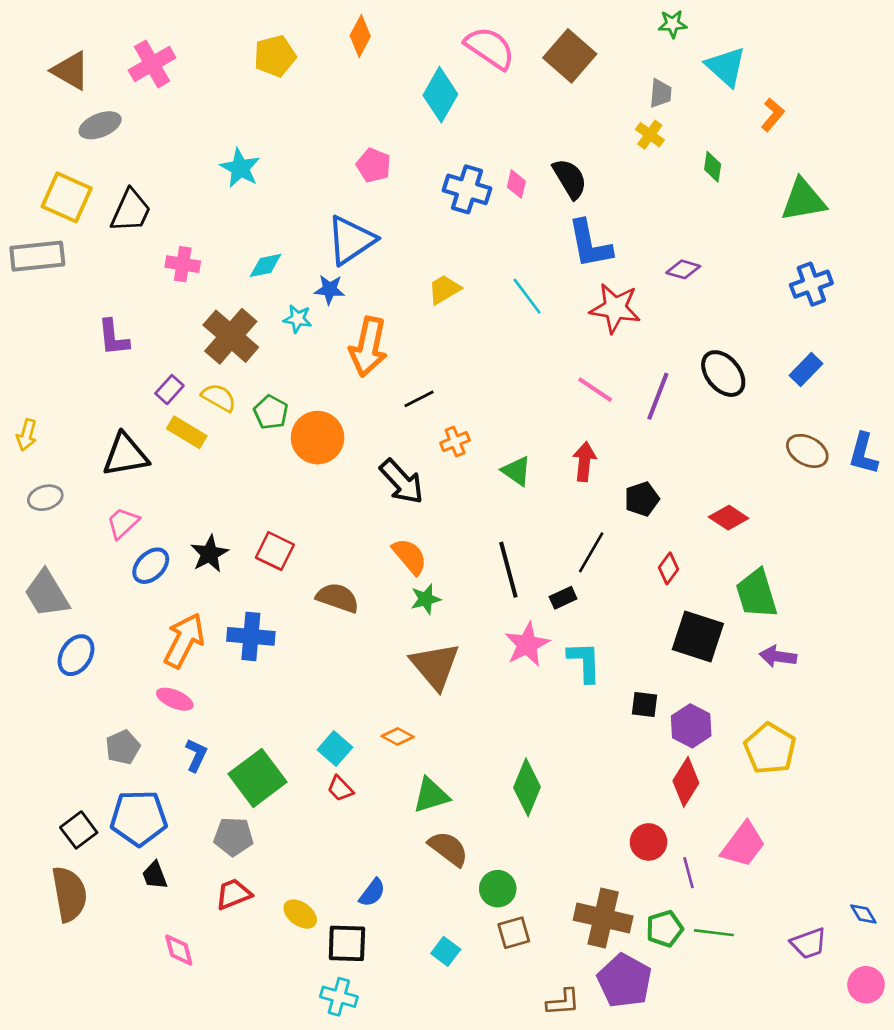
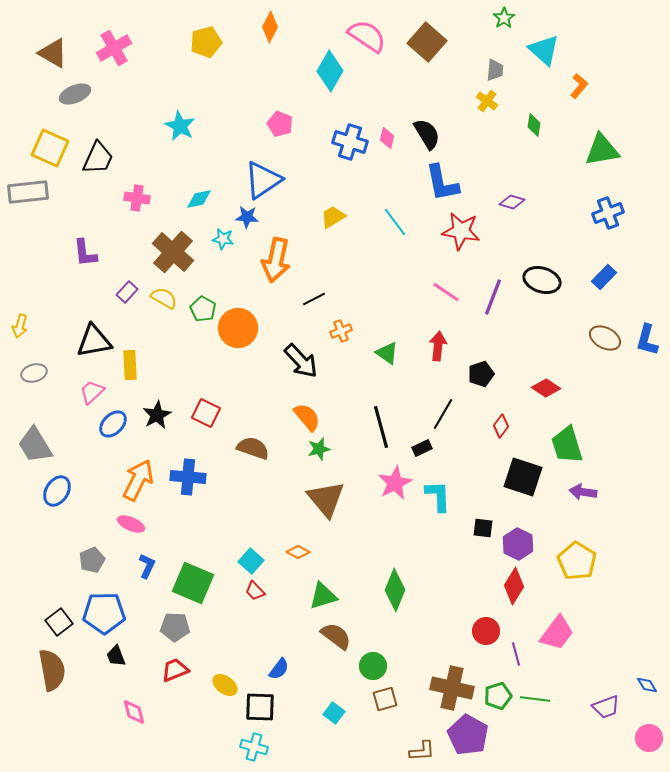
green star: (673, 24) -> (504, 18), turned -30
black ellipse: (723, 374) -> (542, 280), turned -33
yellow rectangle: (187, 432) -> (130, 365), moved, turned 56
green square: (258, 778) -> (193, 583), turned -30

